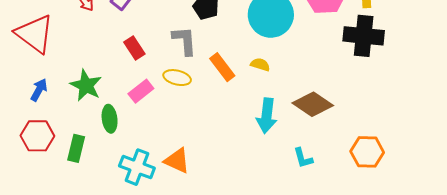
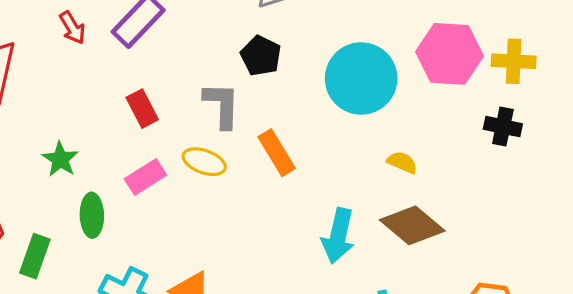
black cross: (364, 36) -> (503, 127), size x0.6
yellow semicircle: (260, 65) -> (402, 162), moved
green star: (86, 85) -> (60, 159), size x0.7

